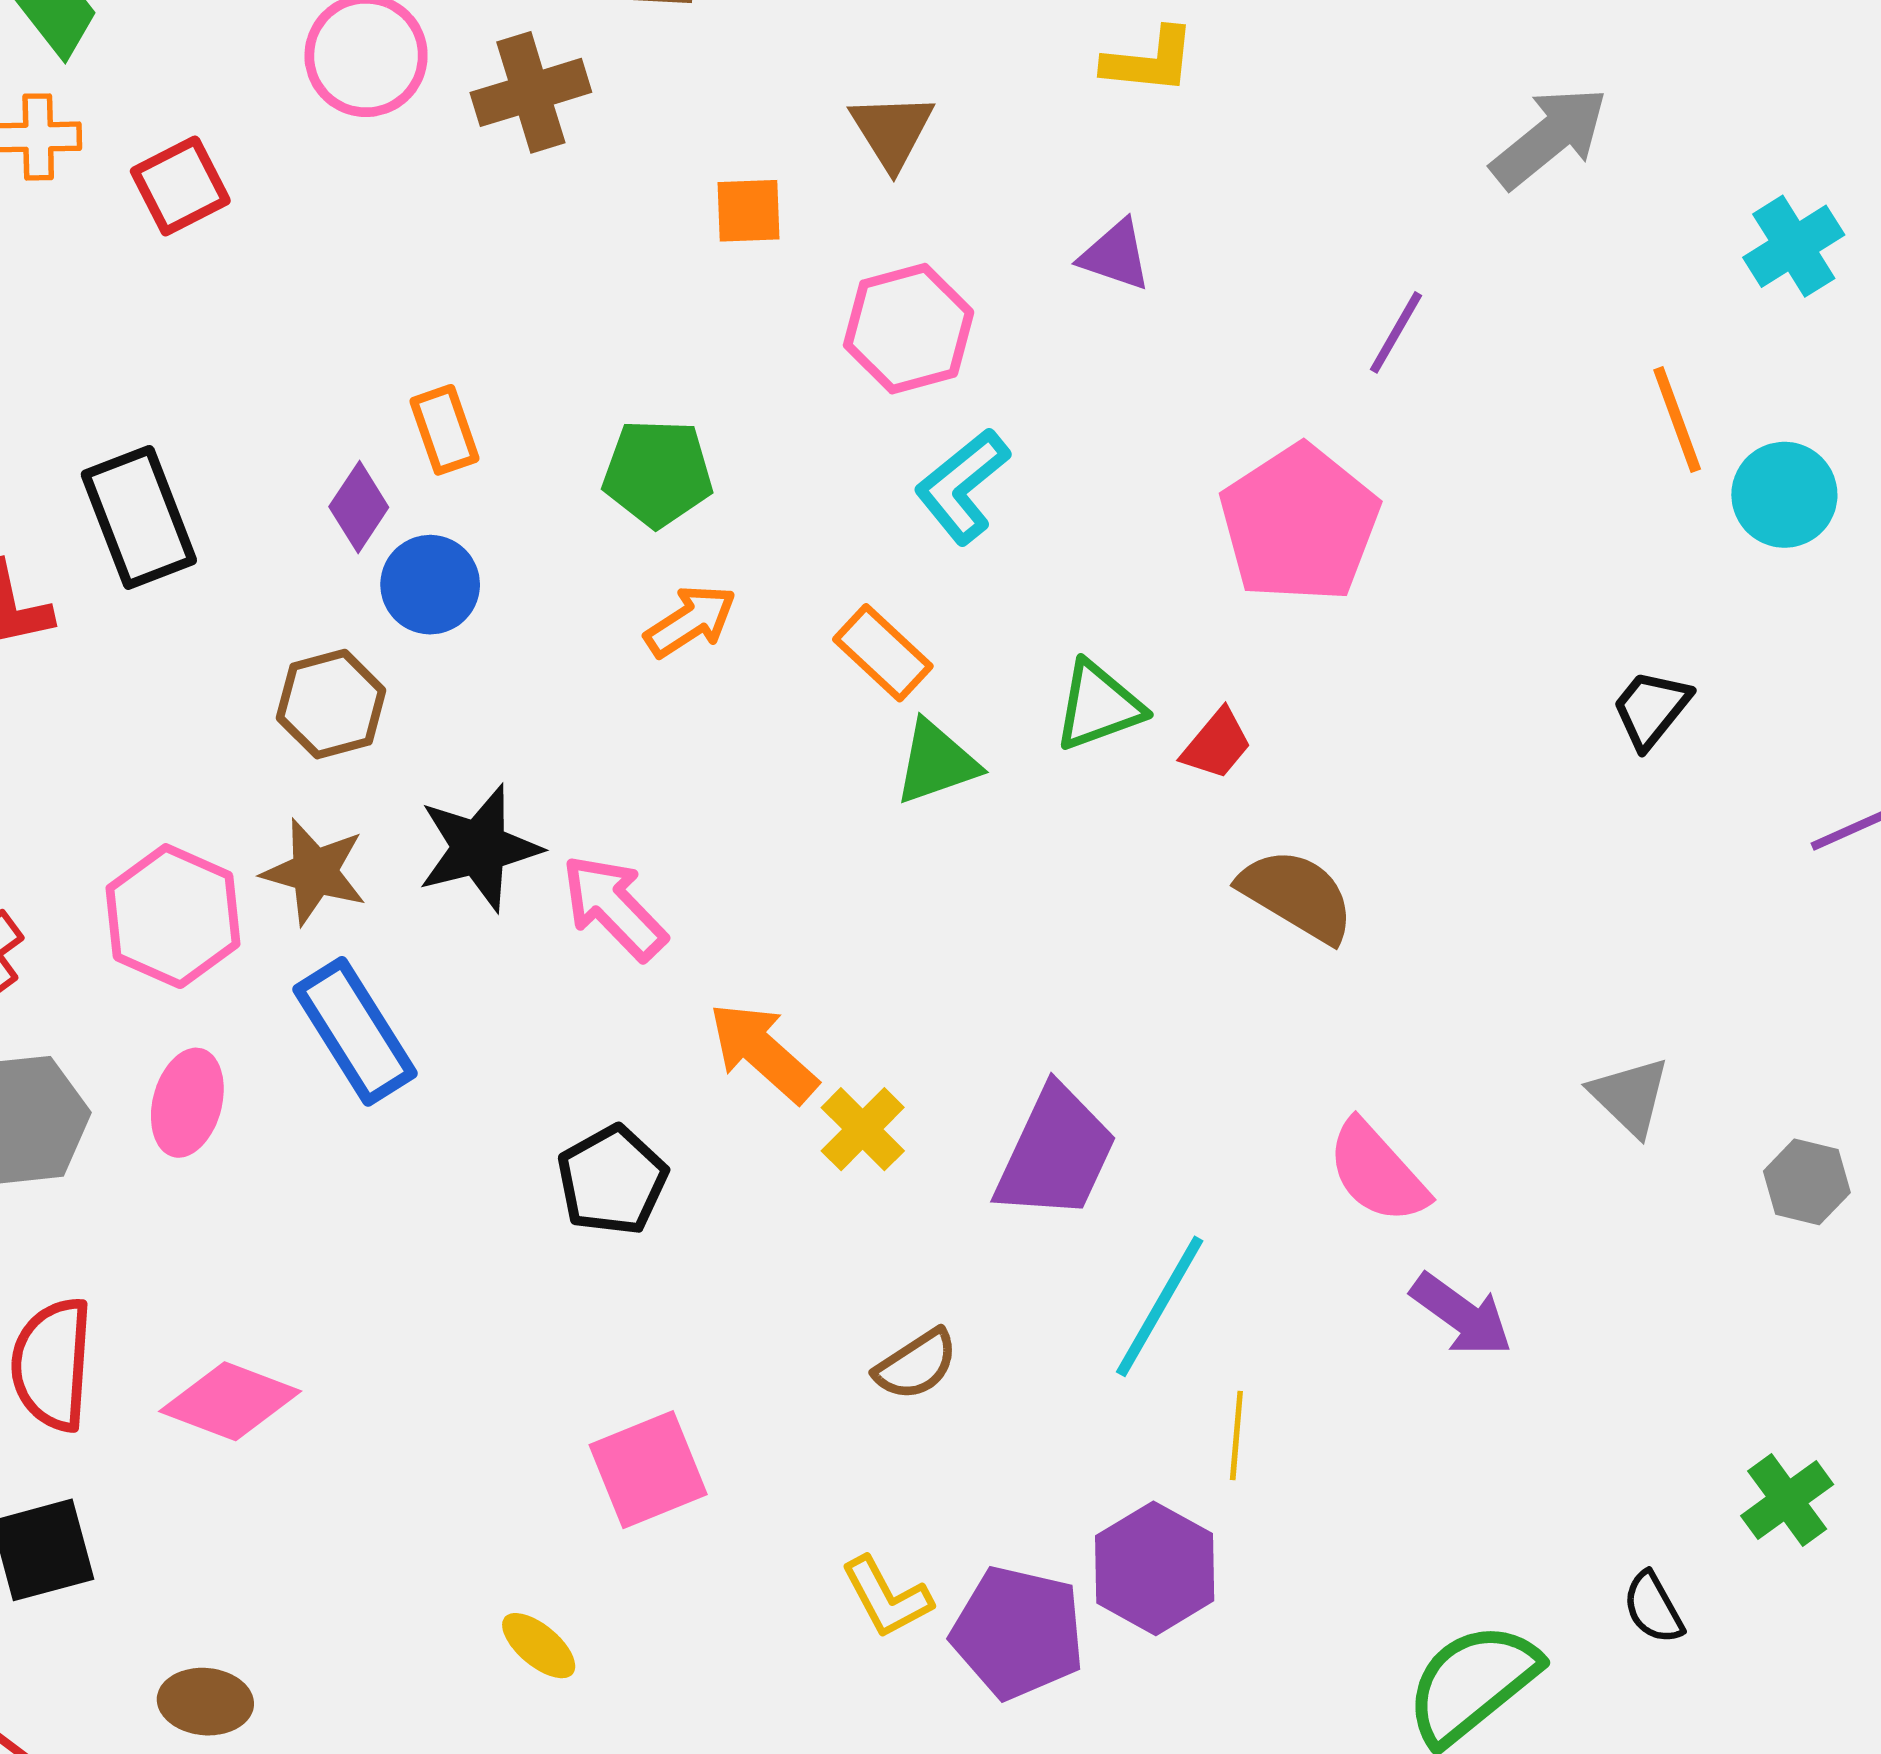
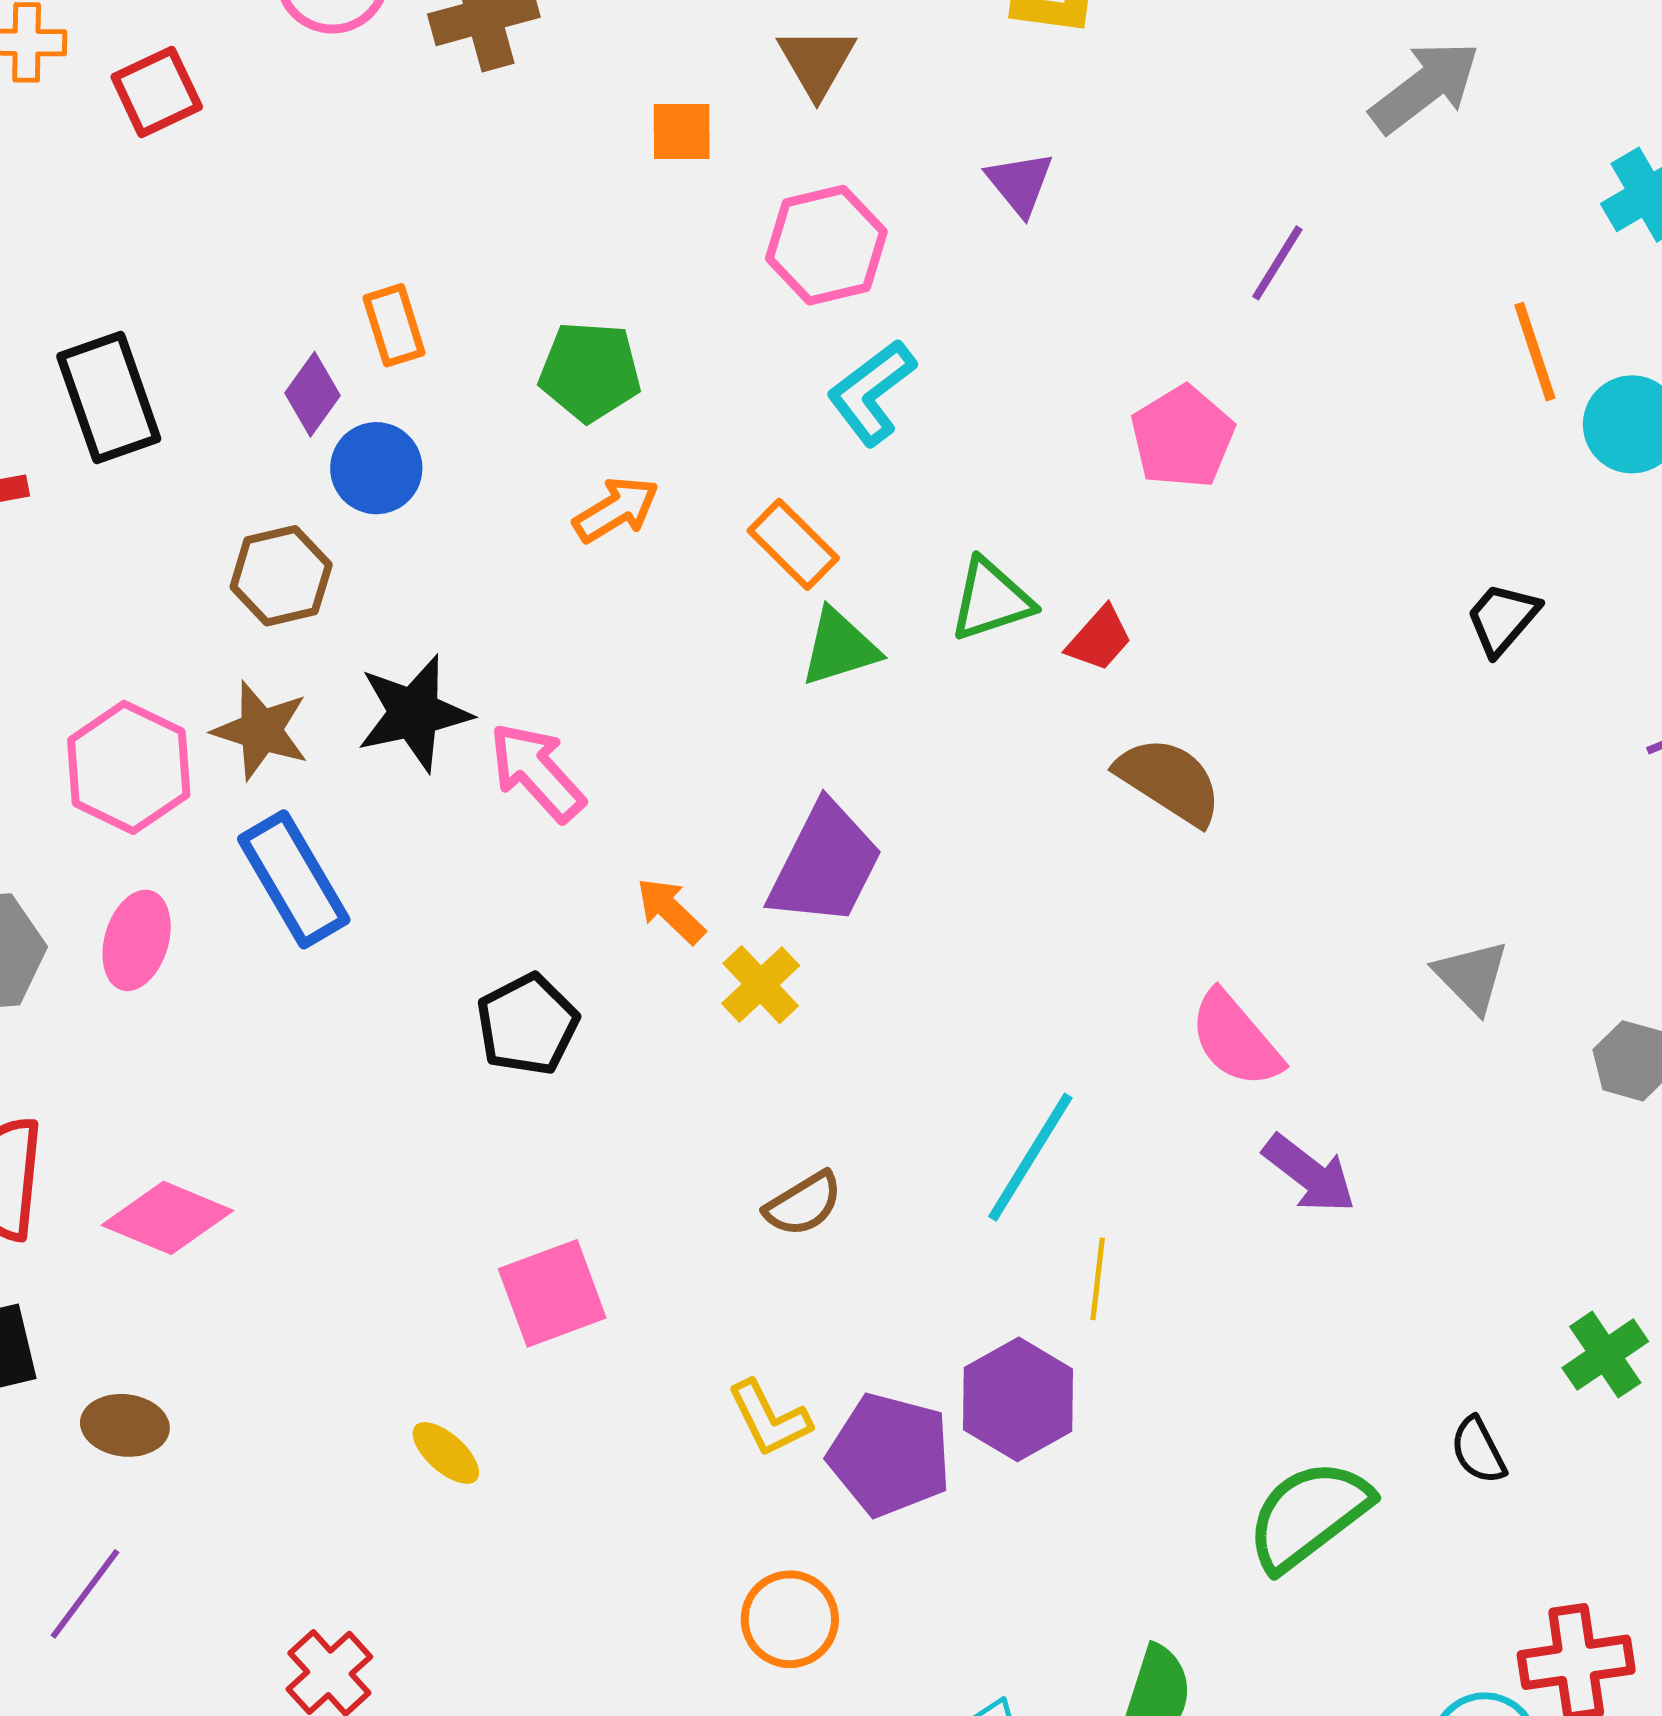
purple triangle: (1115, 255) -> (1020, 183), turned 30
pink pentagon: (1299, 524) -> (1182, 437), size x0.7
orange arrow: (763, 1052) -> (671, 911), size x0.7
purple trapezoid: (1056, 1153) -> (825, 864), moved
brown ellipse: (205, 1702) -> (125, 1425), moved

